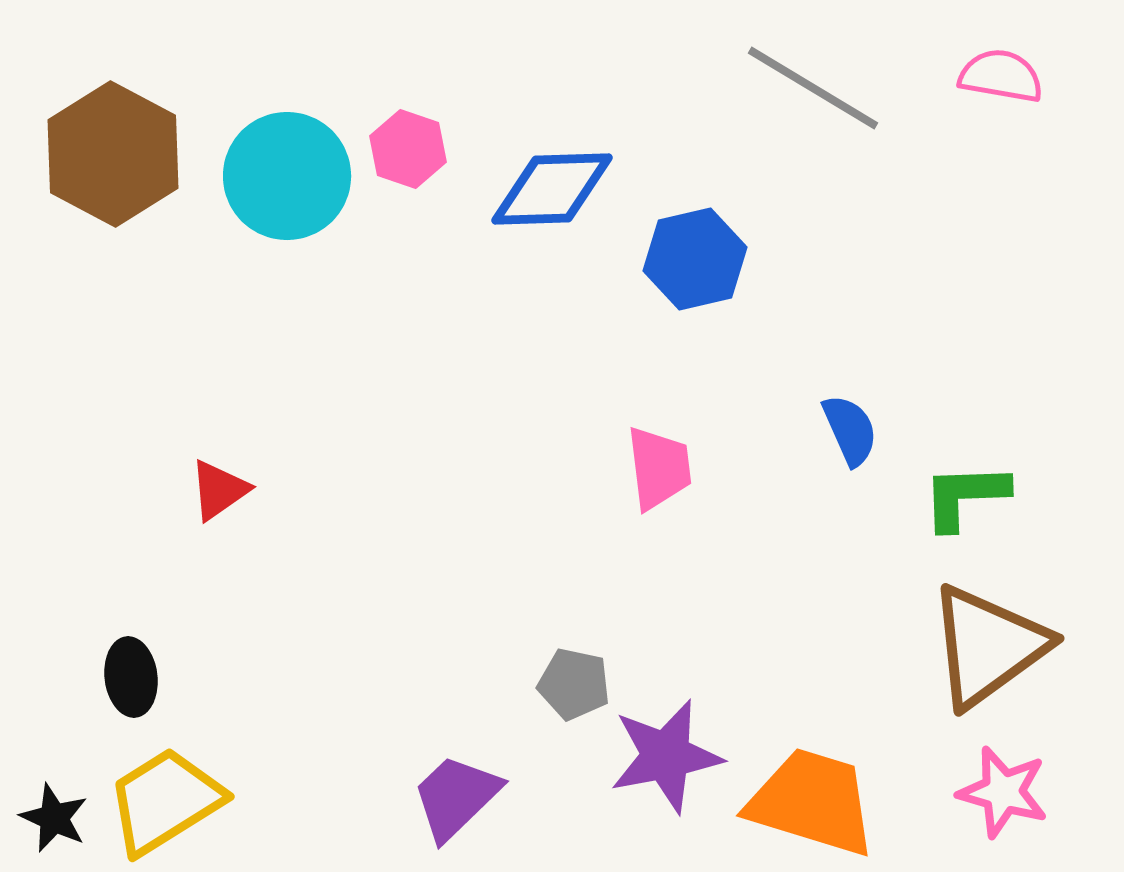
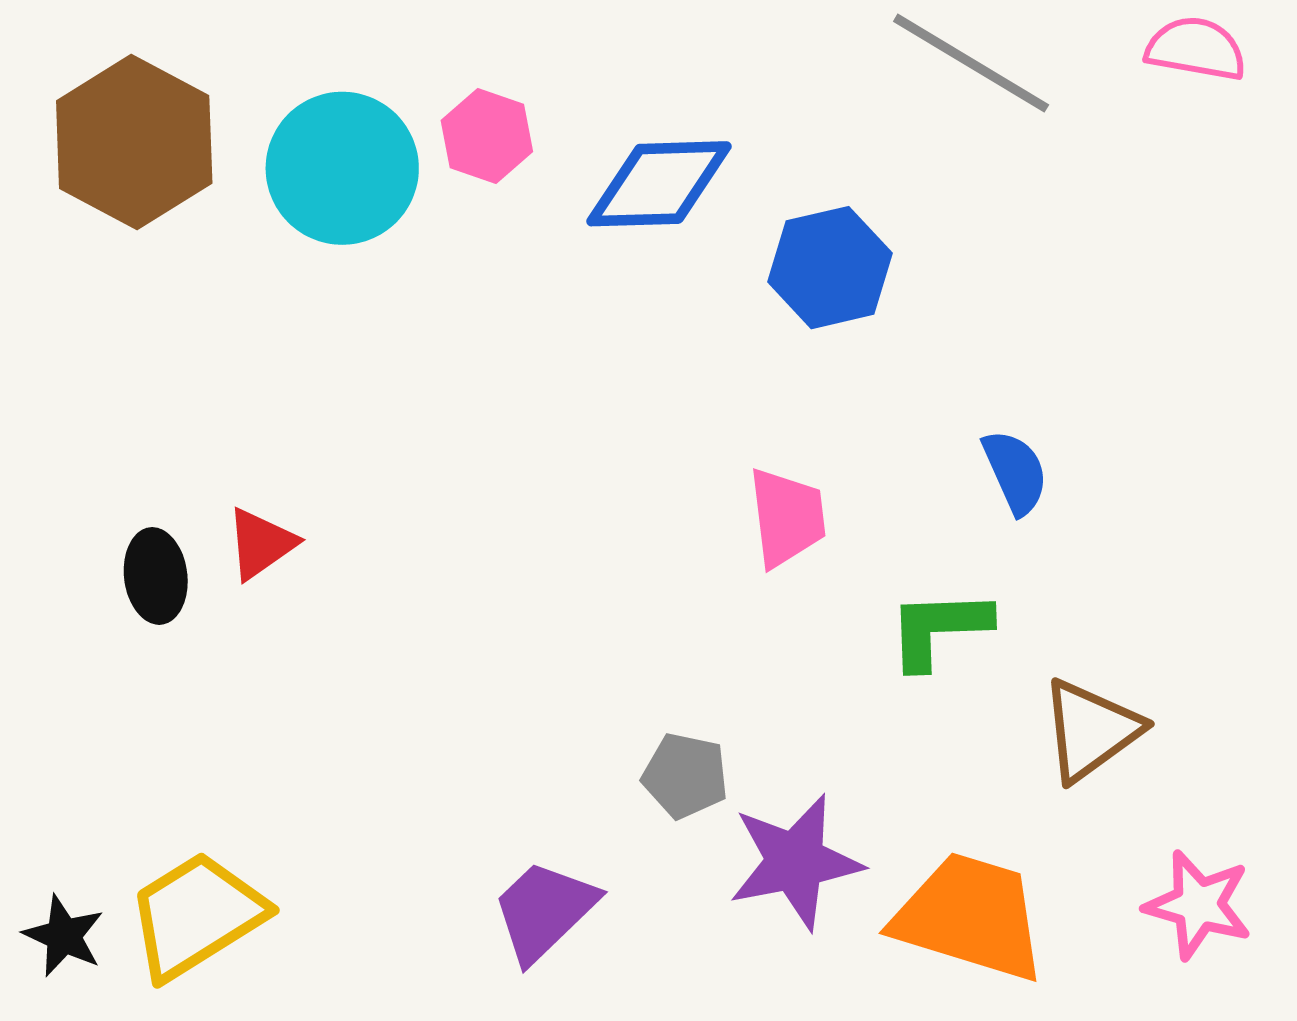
green L-shape: (965, 496) -> (939, 629), moved
brown triangle: (988, 646) -> (1091, 730), moved, size x0.7
black ellipse: (131, 677) -> (156, 576), moved

